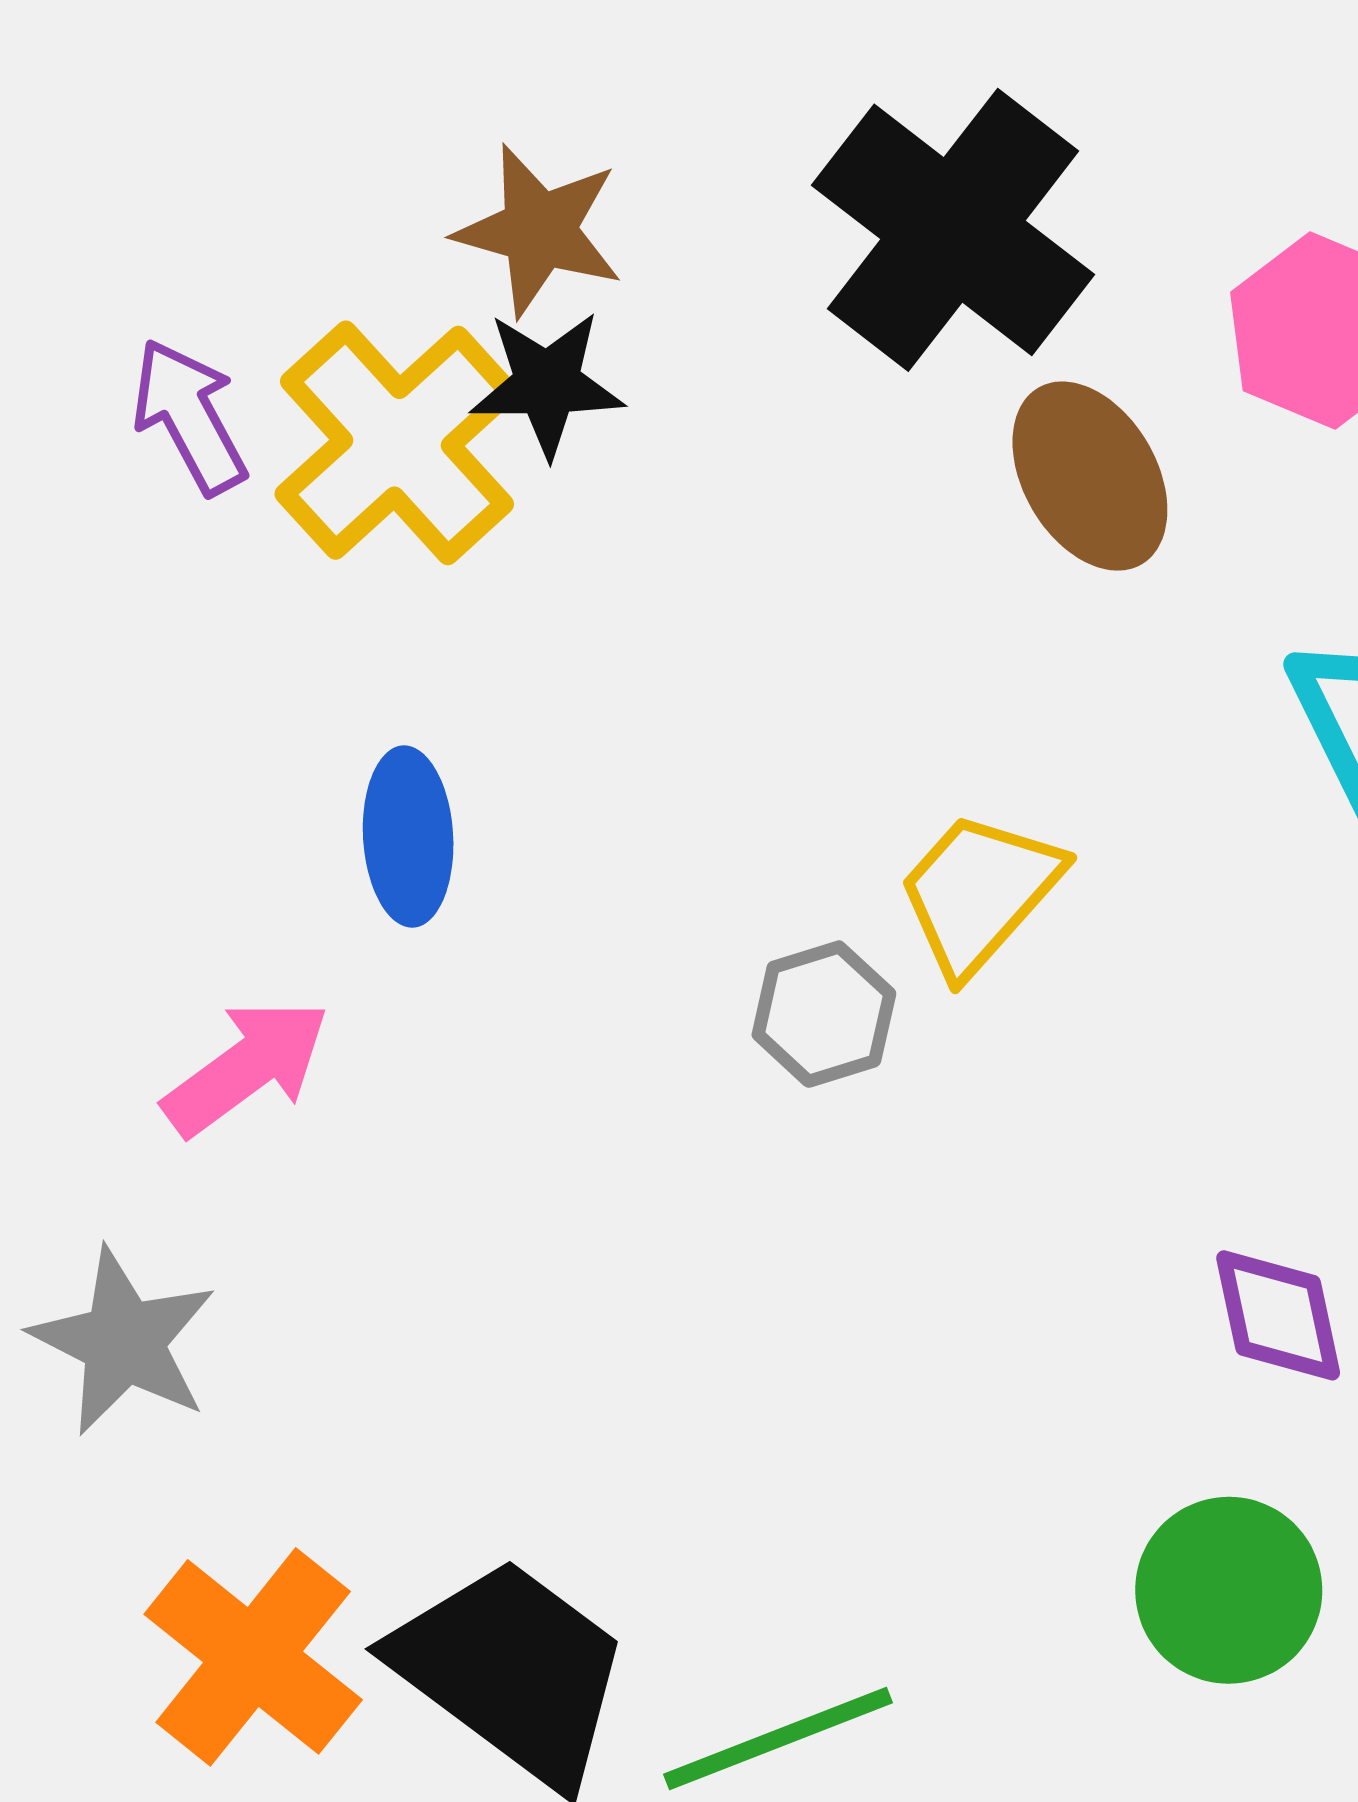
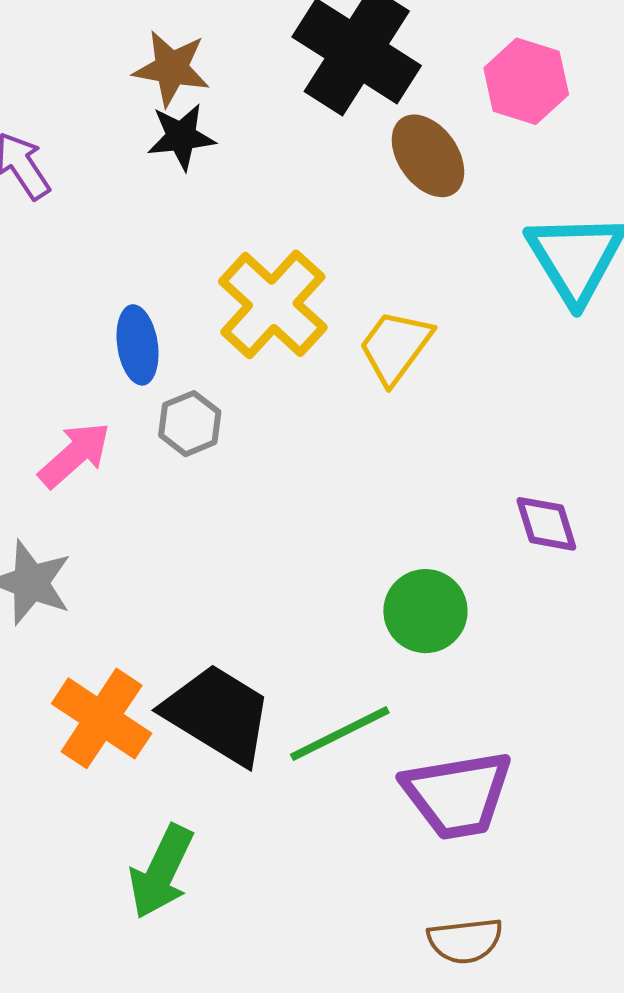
yellow cross: (397, 443) -> (273, 304), moved
gray hexagon: (824, 1014) -> (190, 424), moved
green circle: (1229, 1590) -> (425, 611), moved

